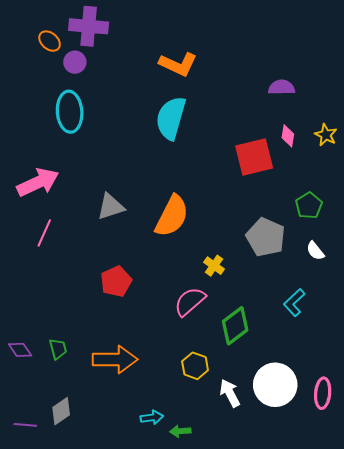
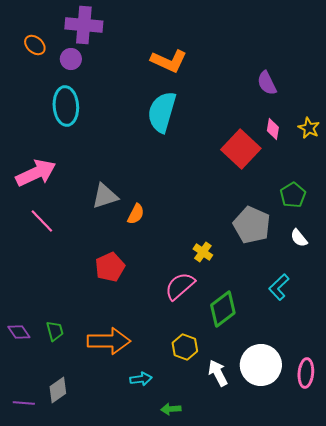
orange ellipse: (50, 41) -> (35, 45), moved
purple semicircle: (282, 87) -> (267, 83), turned -115
red square: (254, 157) -> (241, 149), turned -33
orange semicircle: (172, 216) -> (136, 214), moved, size x0.5
pink line: (44, 233) -> (42, 221), turned -68
cyan arrow: (152, 417) -> (141, 379), moved

